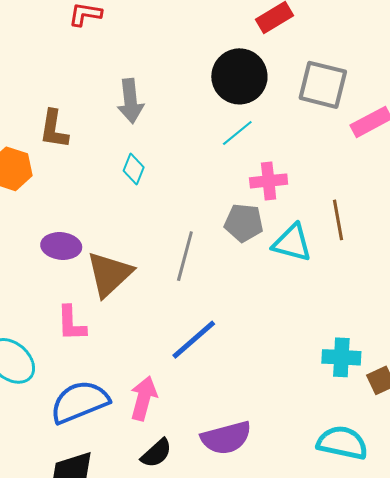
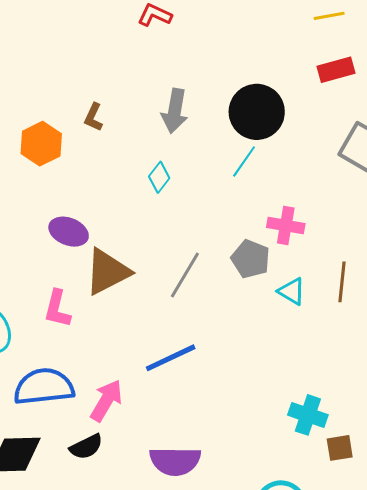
black circle: (239, 76) -> (257, 112), moved
brown L-shape: (54, 129) -> (93, 117), size x0.7
cyan line: (237, 133) -> (244, 161), moved, turned -32
cyan triangle: (292, 243) -> (292, 291), size x0.7
black semicircle: (156, 453) -> (86, 447), moved

